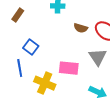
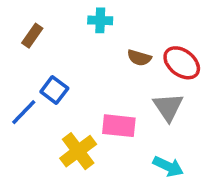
blue line: (20, 68) -> (24, 112), moved, turned 54
yellow cross: (45, 83) -> (78, 151), turned 30

